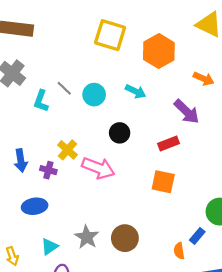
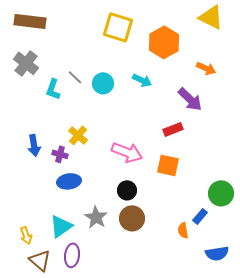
black circle: (120, 133) -> (127, 190), moved
pink arrow: (98, 168) -> (127, 152), moved
blue ellipse: (35, 206) -> (69, 181), moved
cyan triangle: (49, 247) -> (61, 226), size x1.4

